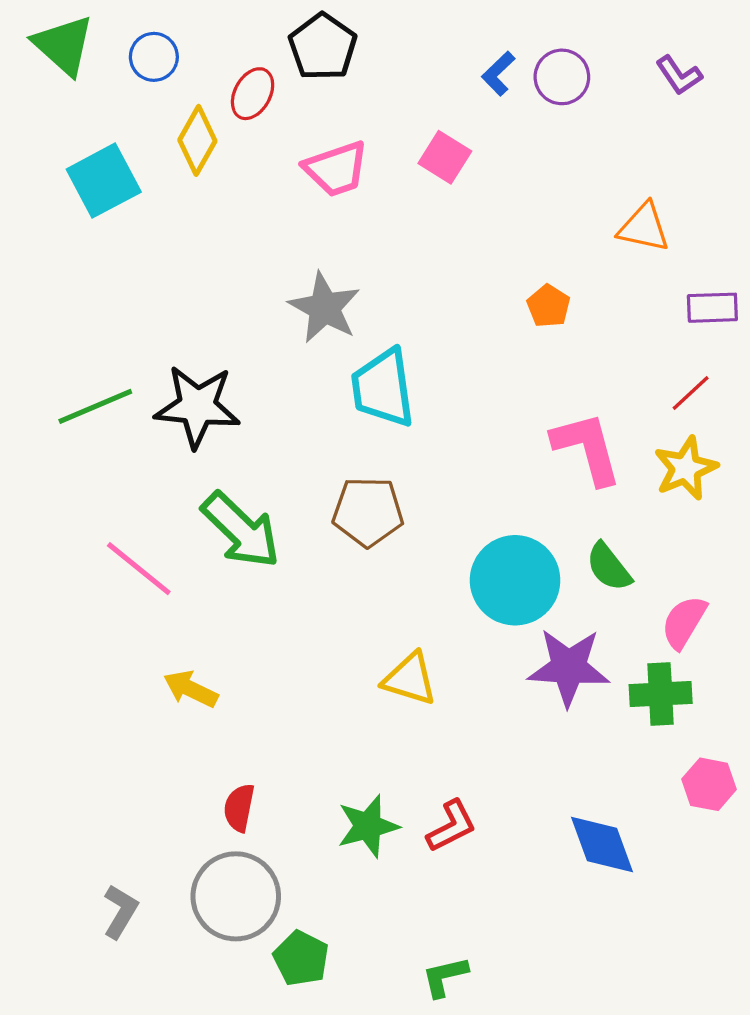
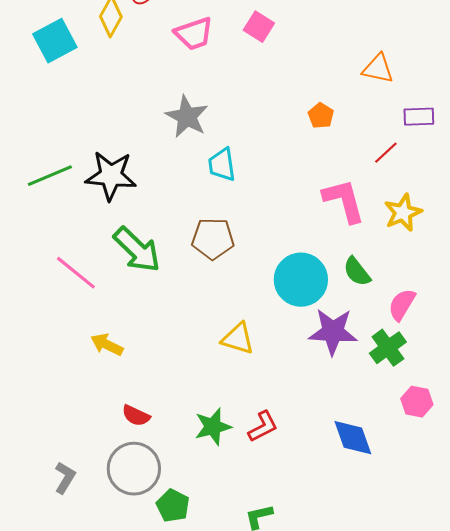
cyan trapezoid: (383, 388) -> (222, 165), size x0.7
red line: (691, 393) -> (386, 153), moved
green cross: (661, 694) -> (388, 348), turned -33
red semicircle: (239, 808) -> (136, 416), turned -76

